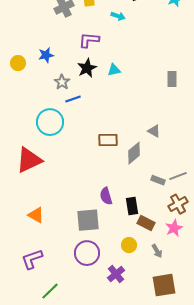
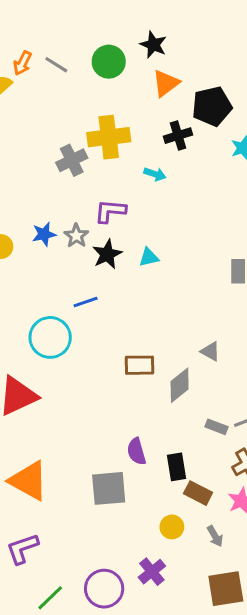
gray star: (62, 82) -> (76, 236), moved
orange triangle: (36, 215) -> (29, 481), size x1.6
purple circle: (87, 253) -> (104, 589), moved

